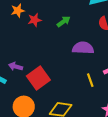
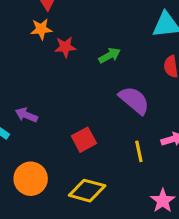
purple semicircle: (83, 48) -> (134, 100), turned 30
red square: (38, 78) -> (84, 140), moved, size x0.7

